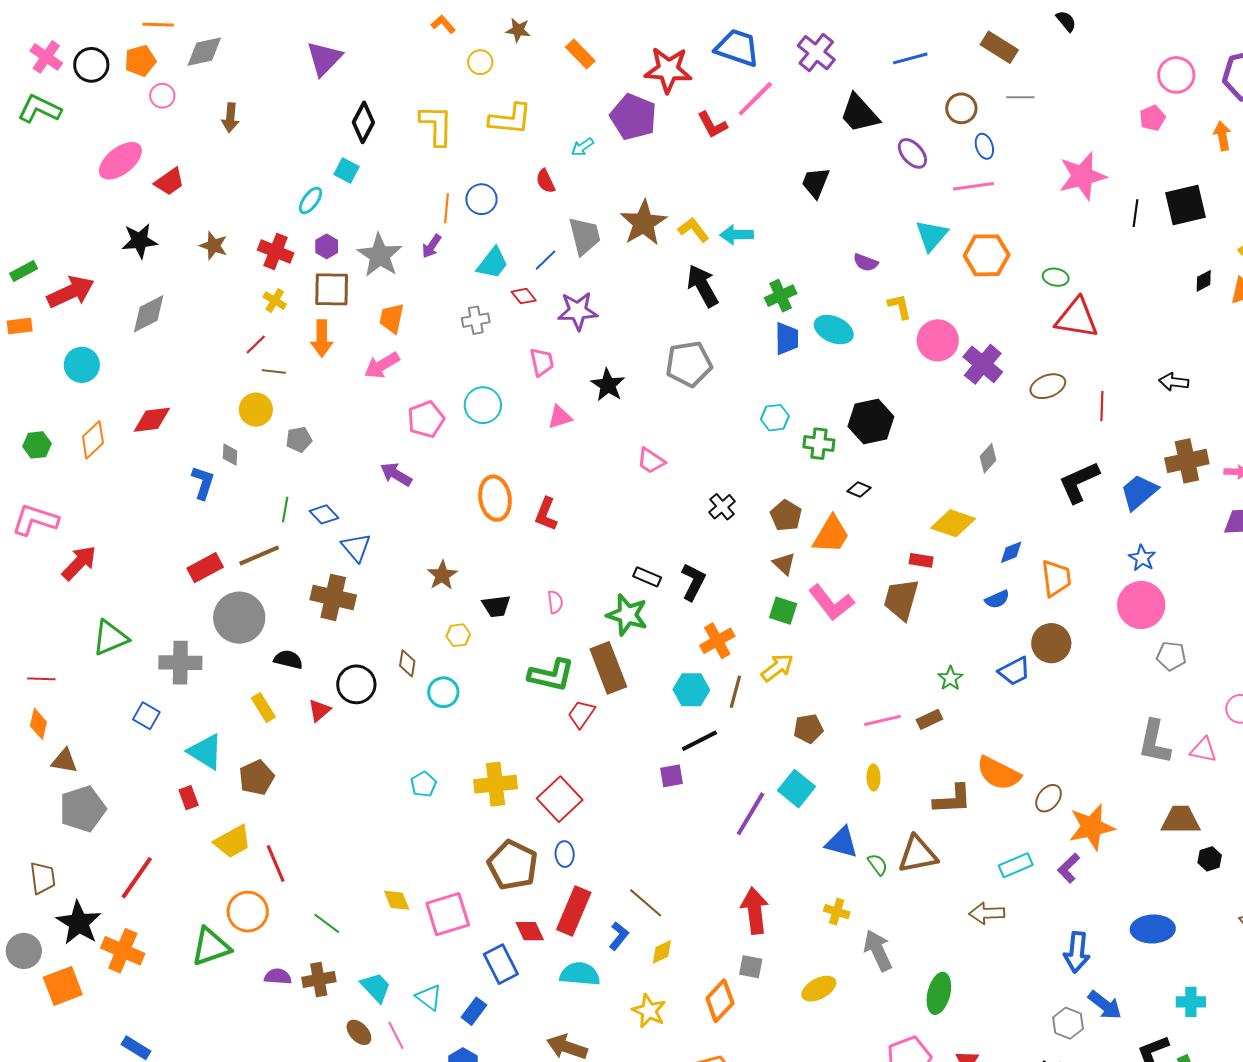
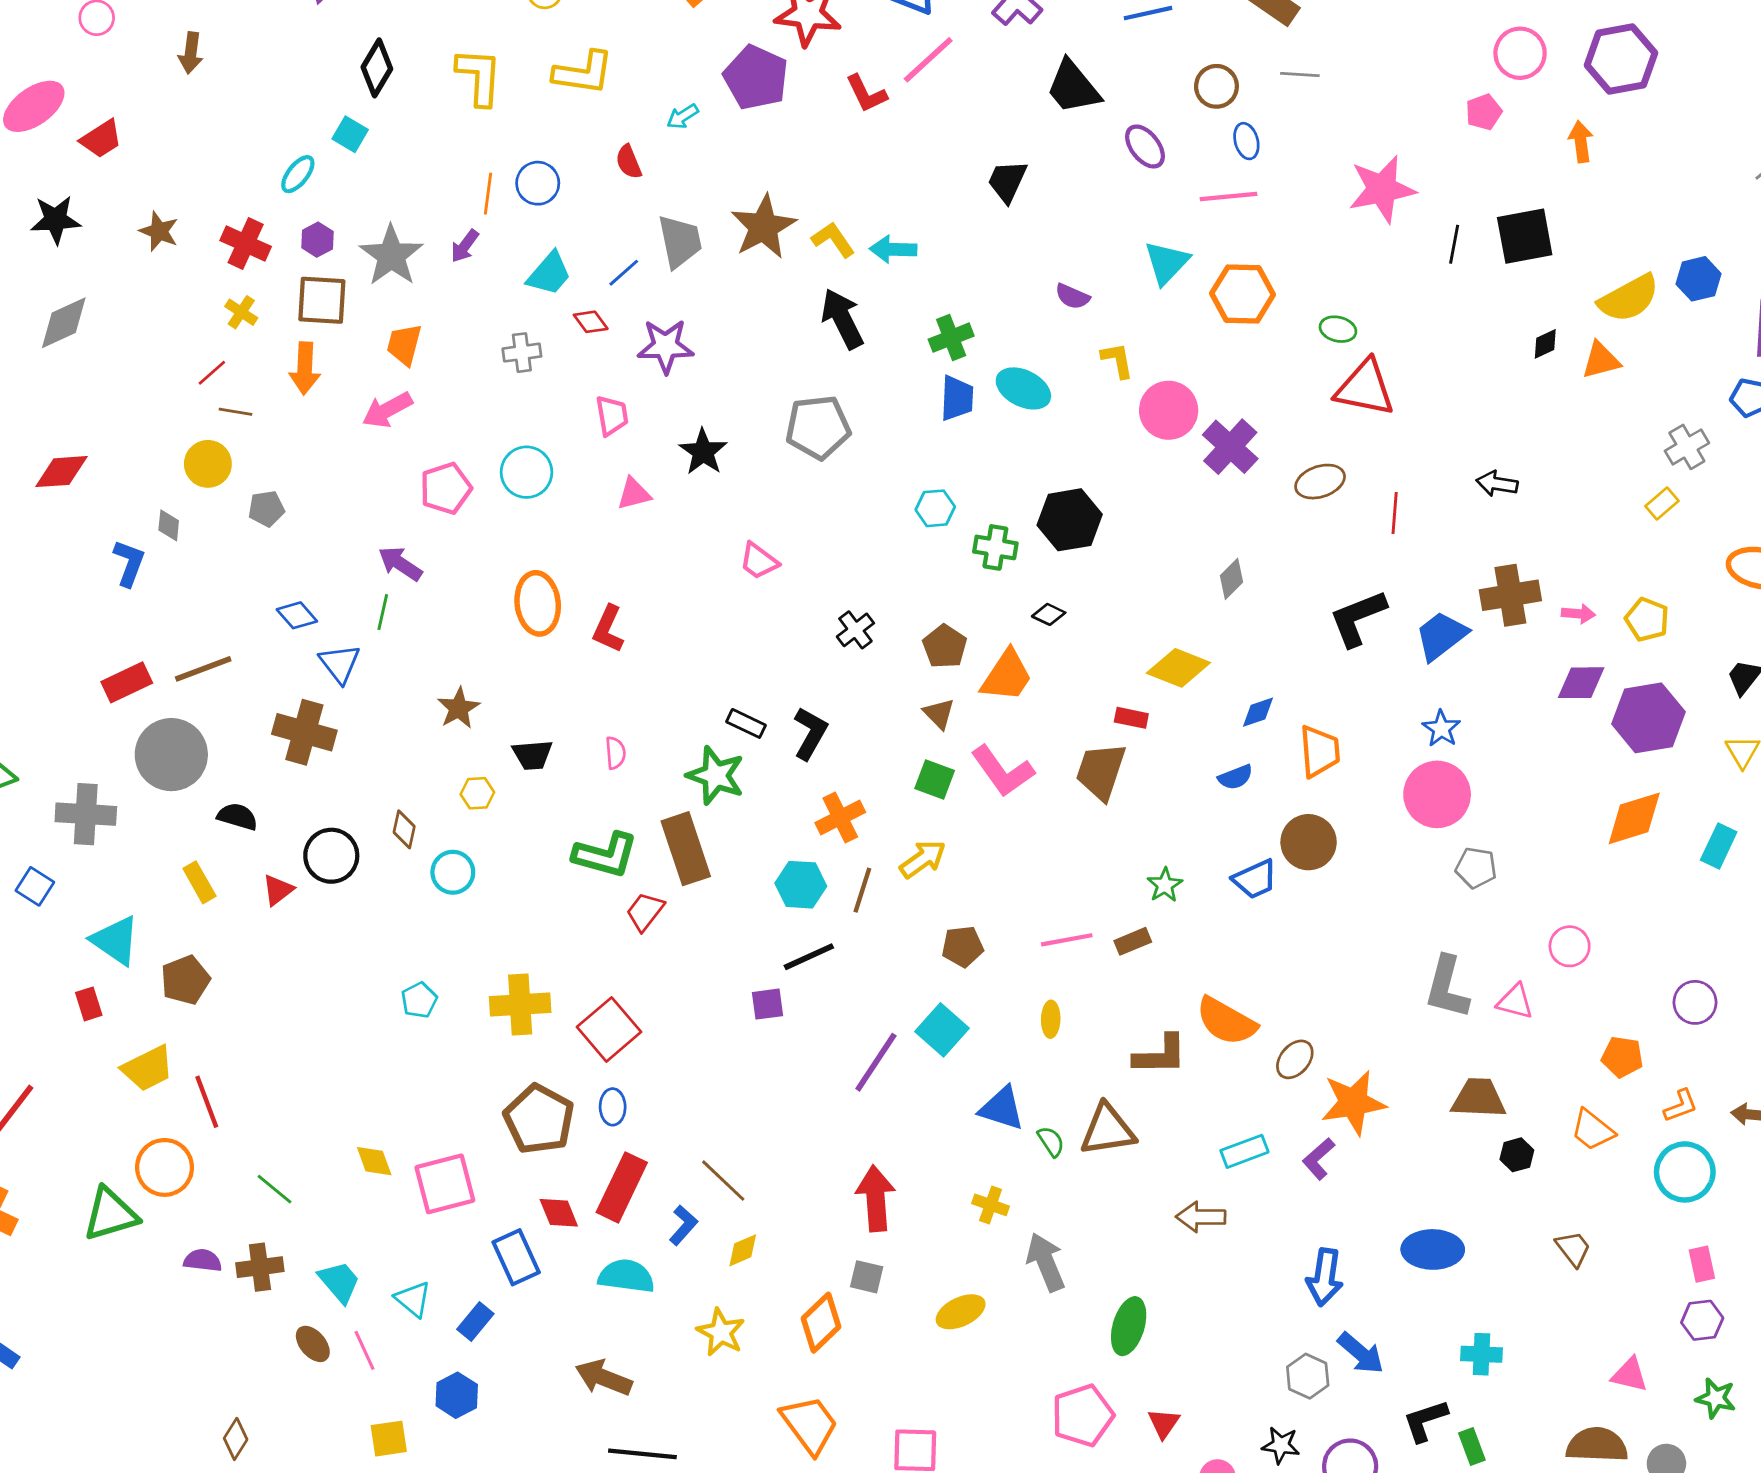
green line: (285, 510) -> (383, 612), moved

